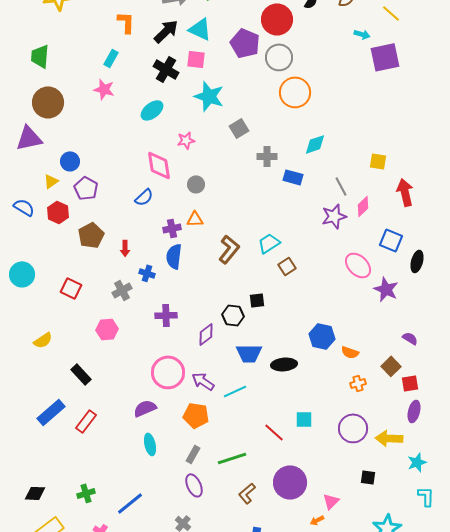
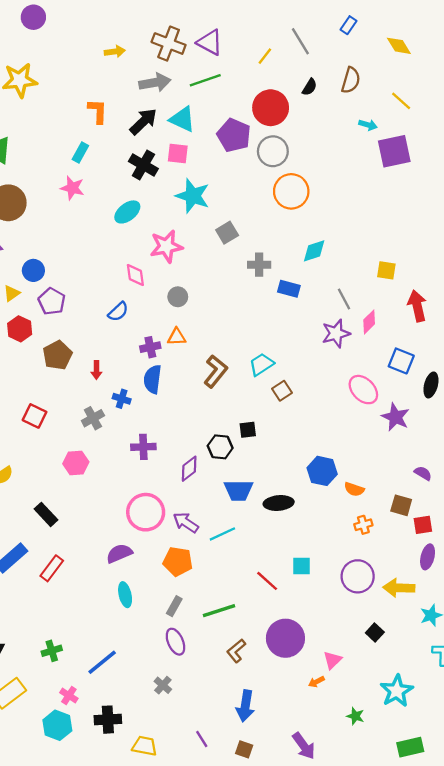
pink star: (186, 140) -> (166, 246), size x1.6
pink diamond: (159, 165) -> (135, 275), size x0.7
brown square: (391, 366) -> (401, 505), turned -30
black square: (368, 477) -> (375, 632), turned 35

